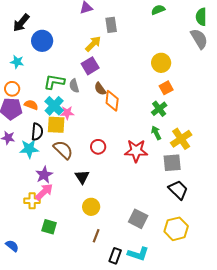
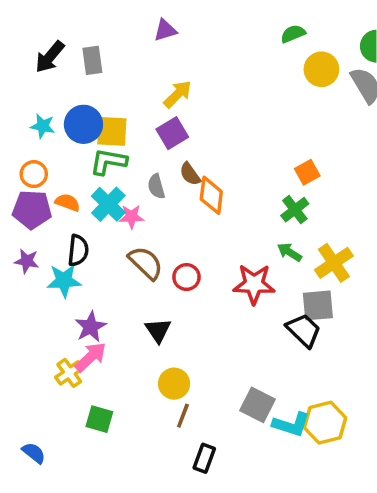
gray rectangle: (111, 25) -> (92, 60), moved
blue circle: (42, 41) -> (83, 124), moved
yellow circle: (161, 63) -> (321, 69), moved
gray semicircle: (74, 86) -> (156, 186), moved
yellow square: (56, 125) -> (112, 131), moved
green arrow: (156, 133) -> (289, 252), turned -32
brown semicircle: (63, 150) -> (146, 263), moved
black trapezoid: (178, 190) -> (304, 330), moved
yellow cross: (32, 201) -> (69, 373), turned -35
brown line: (96, 236) -> (183, 416), moved
cyan L-shape: (138, 254) -> (291, 424), moved
black rectangle: (115, 256) -> (204, 458), moved

